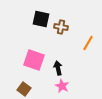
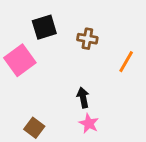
black square: (41, 19) -> (44, 27), moved, turned -30
pink square: (34, 60) -> (20, 60), moved, turned 35

